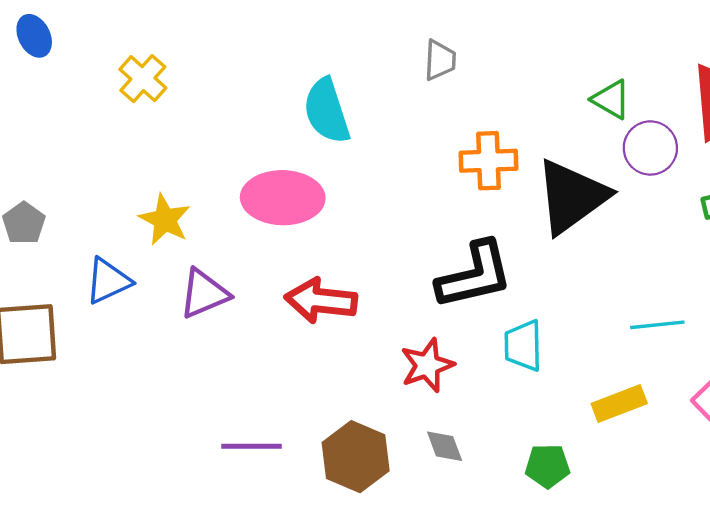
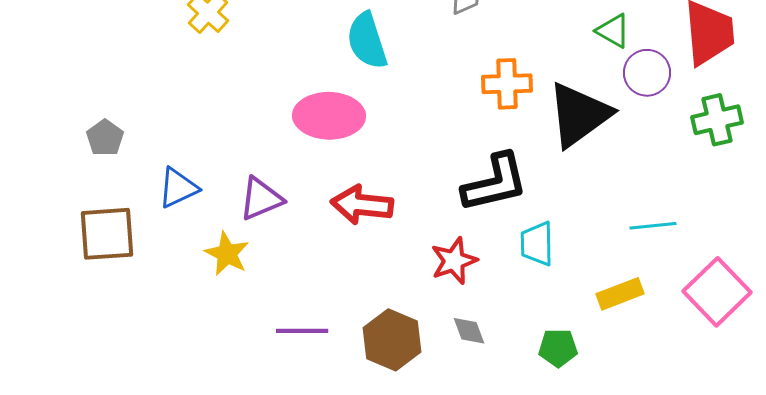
yellow star: (165, 220) -> (227, 254), moved

